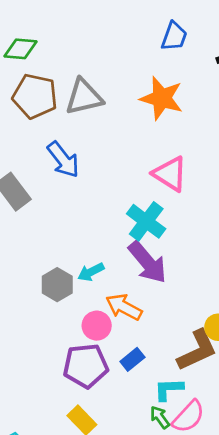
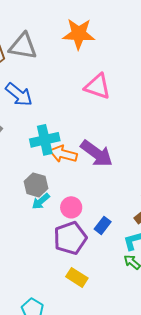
gray triangle: (84, 97) -> (23, 46), turned 36
cyan cross: (146, 221) -> (45, 140), moved, turned -36
cyan arrow: (91, 272) -> (41, 201), moved
orange arrow: (124, 307) -> (63, 154), moved

